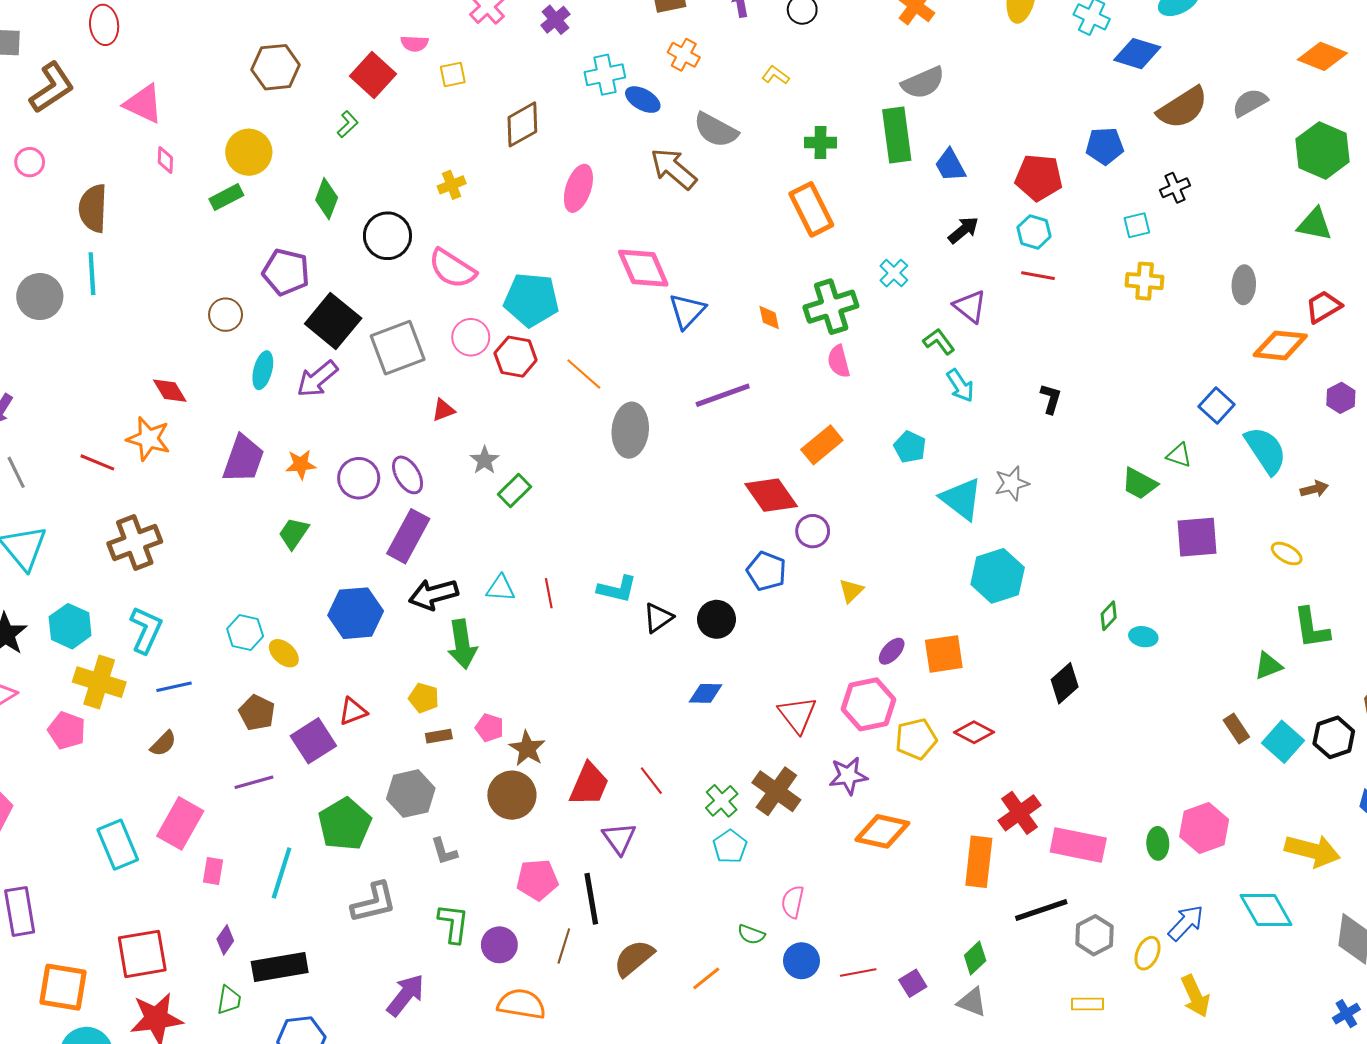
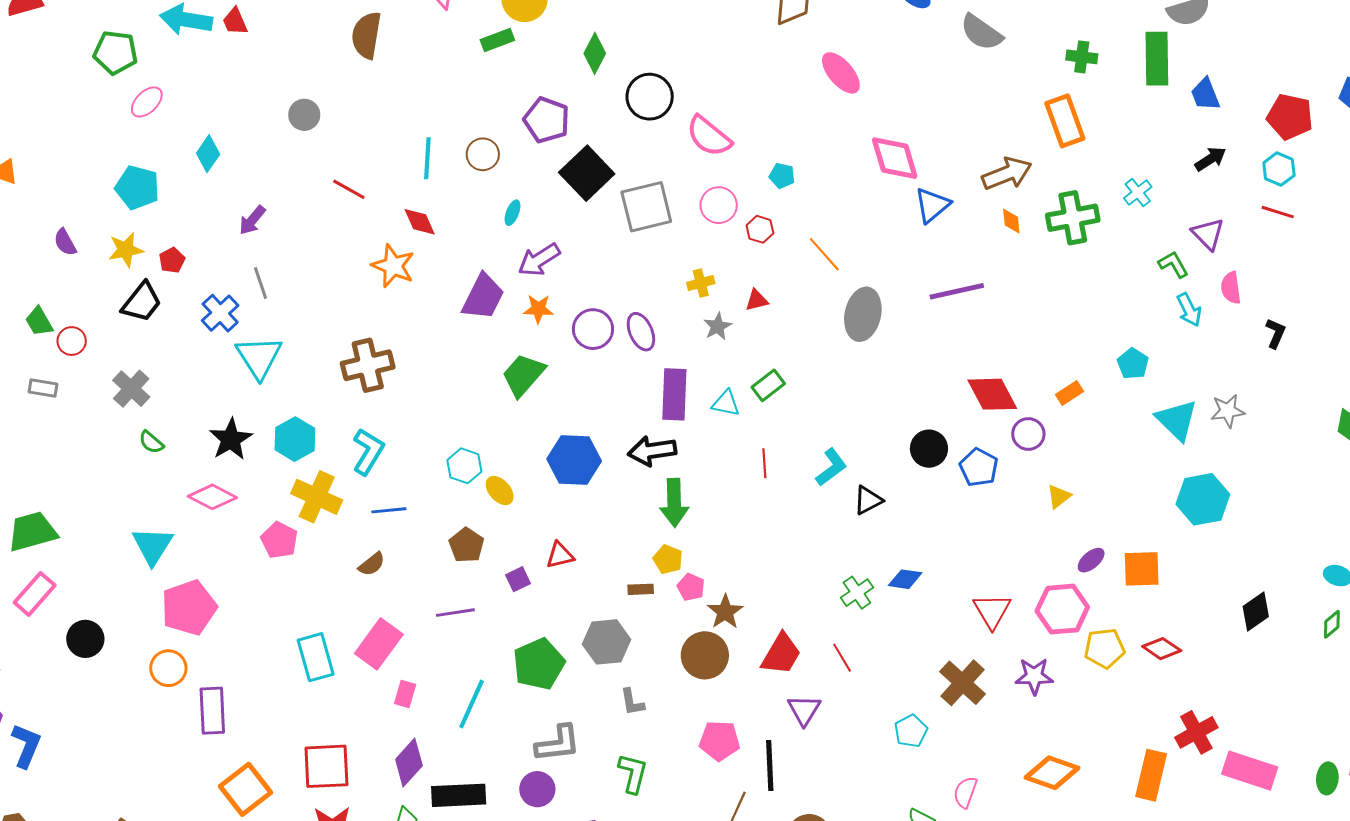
brown arrow: (674, 169) -> (1007, 174), moved, turned 111
yellow cross: (452, 185) -> (701, 283), moved
pink ellipse: (578, 188) -> (841, 73), turned -66
cyan line: (92, 274) -> (427, 158), moved
gray circle: (40, 297) -> (304, 115), size x0.7
cyan pentagon: (531, 300) -> (782, 176), size x0.5
red hexagon: (516, 357) -> (760, 229), size x0.7
pink semicircle: (839, 361) -> (1231, 288), moved
cyan ellipse: (263, 370) -> (512, 213), size x0.7
purple arrow: (317, 379) -> (539, 260), moved
red triangle: (443, 410) -> (757, 300), moved
orange rectangle: (822, 445) -> (1070, 393), moved, size x0.7
red line: (97, 462) -> (349, 189), moved
green rectangle: (514, 491) -> (768, 385), moved
green trapezoid: (294, 533) -> (523, 375), size x1.4
purple rectangle: (408, 536) -> (674, 394), moved, turned -33
cyan triangle: (501, 588) -> (726, 403), moved
cyan L-shape: (617, 589) -> (831, 467), turned -57
green diamond: (1109, 616) -> (1332, 624), moved
black circle: (716, 619) -> (929, 449), moved
yellow pentagon: (424, 698) -> (668, 559), moved
purple square: (313, 741) -> (518, 579), size x0.6
green cross: (722, 801) -> (857, 593), moved
orange diamond: (882, 831) -> (1052, 773), moved
purple diamond: (225, 940) -> (409, 762), size x1.6
purple circle: (499, 945) -> (537, 789), moved
orange square: (63, 987) -> (246, 789), turned 36

